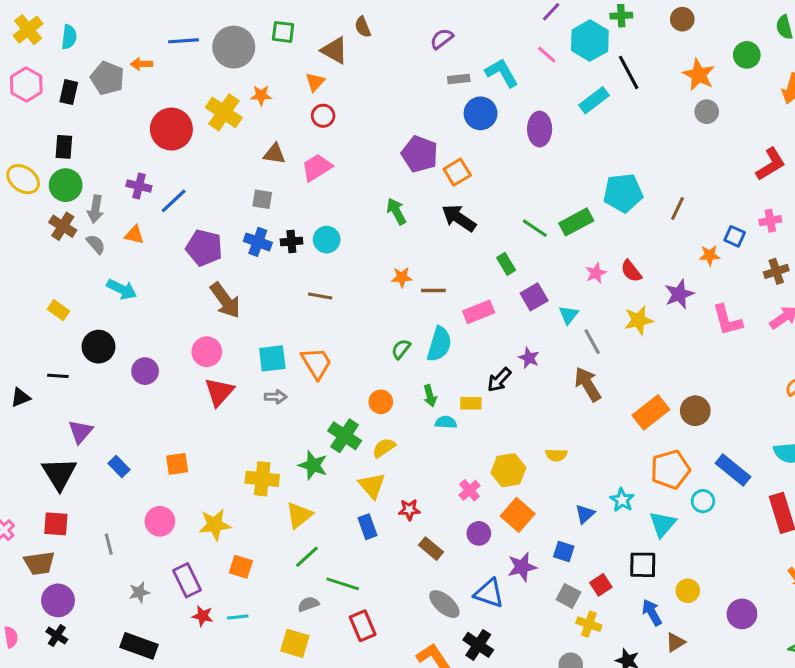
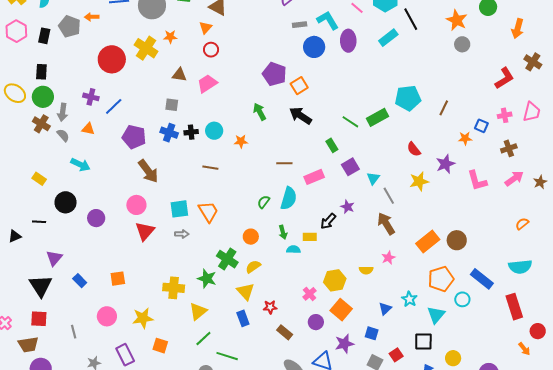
purple ellipse: (540, 129) -> (348, 41), moved
pink star: (596, 273) -> (388, 258), moved
orange star: (402, 277) -> (241, 141), moved

